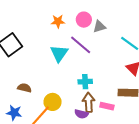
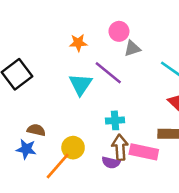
pink circle: (84, 20) -> (119, 31), moved
pink rectangle: (107, 106) -> (144, 152), size x1.5
blue star: (14, 113) -> (26, 149), moved

